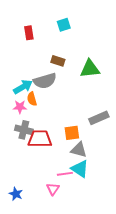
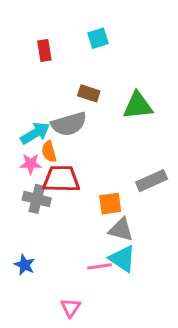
red trapezoid: (40, 139) -> (61, 179), moved
pink triangle: (53, 189) -> (70, 308), moved
blue star: (16, 194) -> (24, 265), moved

